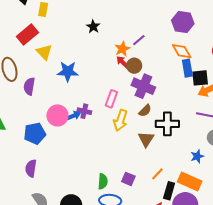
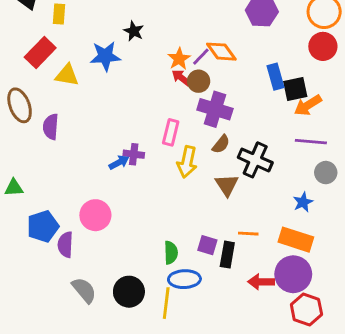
purple line: (139, 40) -> (201, 57), moved
orange diamond: (182, 51) -> (221, 52), moved
yellow triangle: (44, 52) -> (67, 75), turned -30
blue star: (68, 71) -> (105, 56), moved
pink circle: (57, 115) -> (95, 215), moved
black cross: (167, 124) -> (255, 160), turned 30
blue pentagon: (35, 133) -> (43, 226), moved
orange line: (157, 174) -> (248, 234), turned 56
black rectangle: (169, 191) -> (227, 255), moved

